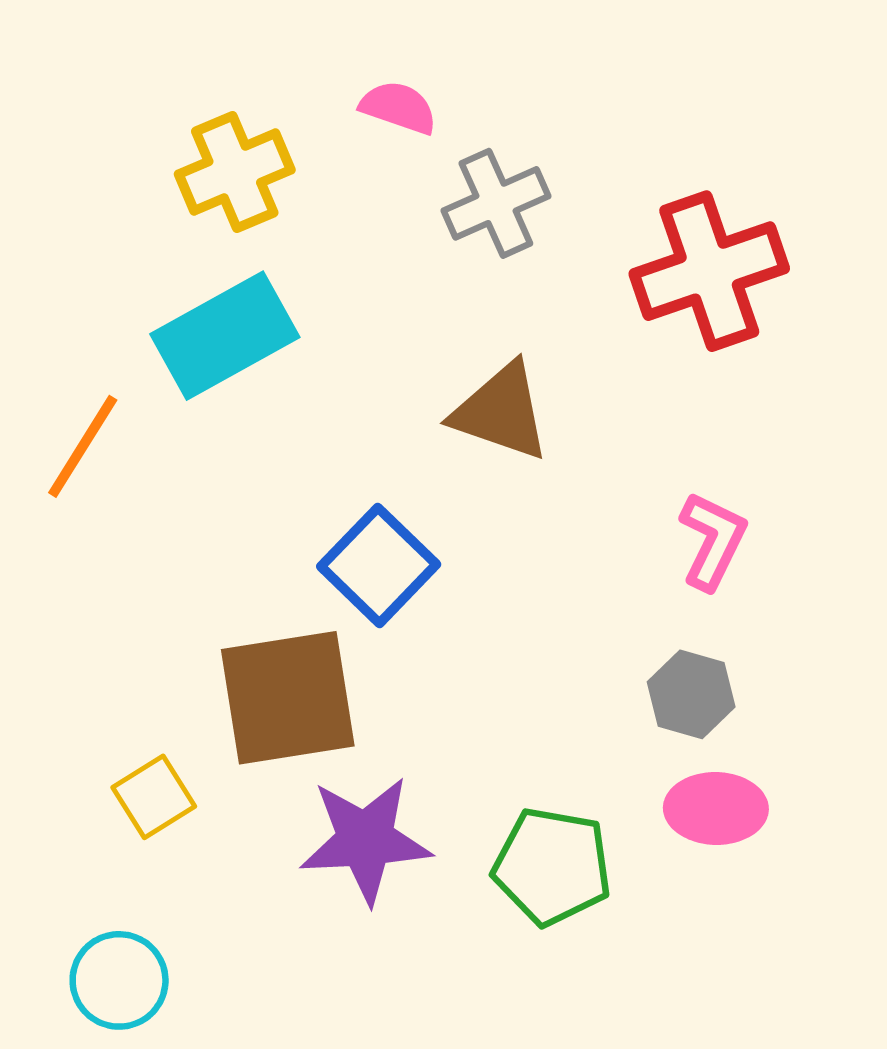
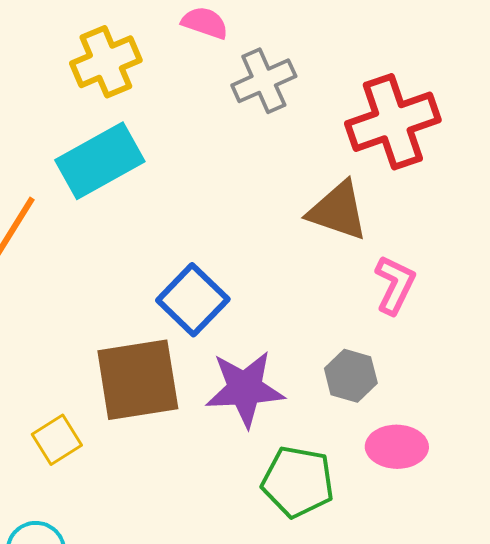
brown triangle: (501, 412) -> (338, 211), moved
gray hexagon: (691, 694) -> (351, 376), moved
purple star: (365, 840) -> (245, 389), moved

